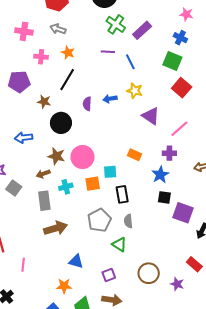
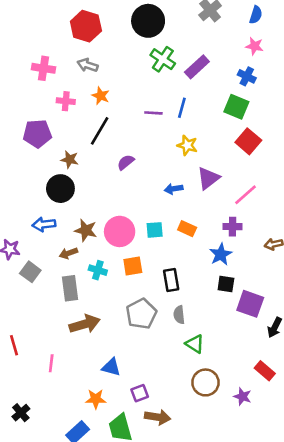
purple line: (108, 52) -> (153, 113), moved
blue line: (130, 62) -> (182, 108), turned 42
blue arrow: (110, 99) -> (174, 189), moved
purple semicircle: (87, 104) -> (126, 162), turned 48
purple triangle: (151, 116) -> (208, 178), turned 48
black circle: (61, 123) -> (60, 189), moved
blue arrow: (24, 138) -> (44, 224), moved
cyan square: (110, 172) -> (155, 230), moved
cyan cross: (66, 187) -> (98, 270), turned 32
green triangle: (119, 244) -> (195, 344), moved
pink line: (23, 265) -> (51, 363), moved
purple square: (109, 275) -> (140, 393), moved

